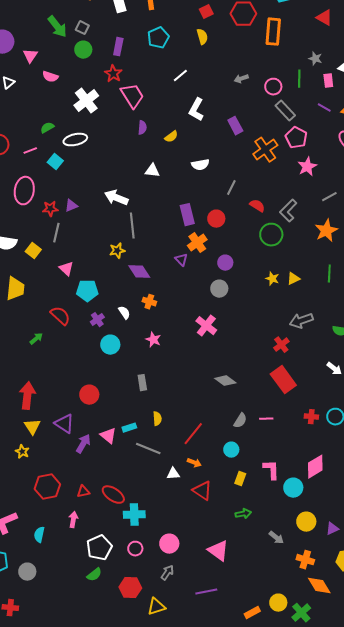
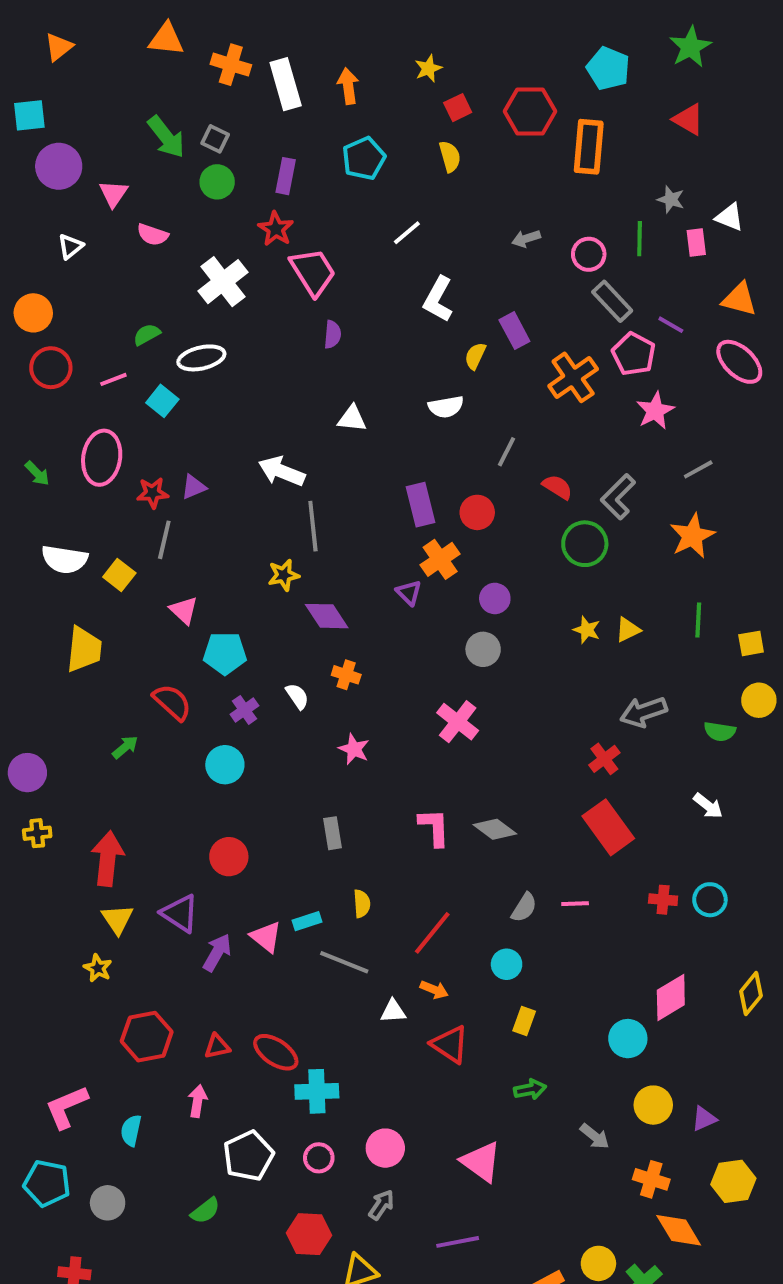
purple line: (324, 108) -> (671, 325), moved
yellow semicircle: (171, 137) -> (475, 356), moved, turned 152
cyan circle: (110, 345) -> (225, 765), moved
pink L-shape: (271, 470) -> (434, 827), moved
green semicircle: (94, 575) -> (205, 1211), moved

